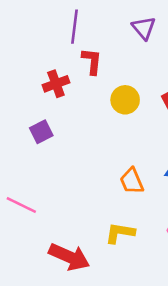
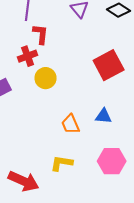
red cross: (56, 84) -> (28, 56), moved
yellow circle: (125, 100) -> (46, 78), moved

